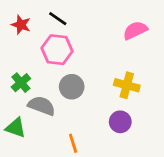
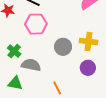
gray circle: (72, 87) -> (63, 47), moved

